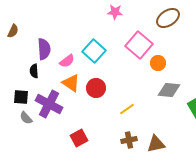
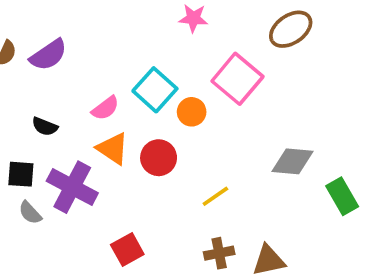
purple semicircle: (44, 49) -> (48, 55), moved, turned 60
orange circle: (158, 63) -> (192, 112), moved
black semicircle: (34, 71) -> (45, 126), turned -64

